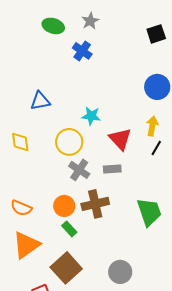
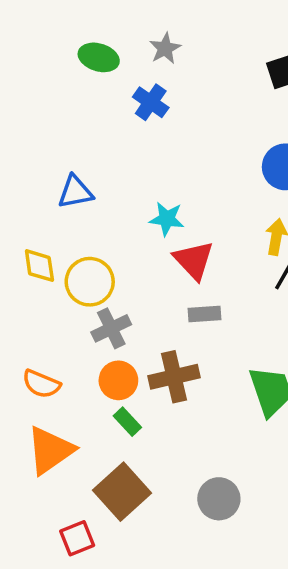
red triangle: (120, 139) -> (194, 260), moved
yellow circle: (69, 142) -> (90, 282), moved
gray cross: (79, 170) -> (111, 328), moved, turned 30

